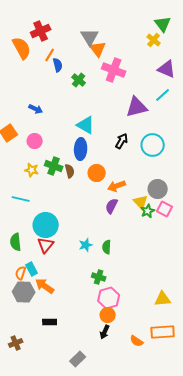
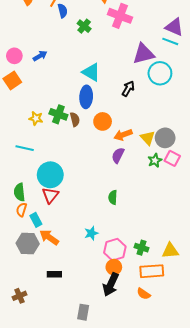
purple triangle: (167, 69) -> (174, 27), moved
cyan line: (163, 95) -> (170, 41), turned 63
blue arrow: (36, 109) -> (40, 56), turned -56
pink circle: (35, 141) -> (14, 56), moved
cyan circle: (153, 145) -> (160, 73), moved
yellow triangle: (141, 202) -> (148, 138), moved
cyan star: (86, 245) -> (91, 233), moved
orange semicircle: (21, 273) -> (22, 210), moved
green cross: (99, 277) -> (142, 248), moved
black arrow: (105, 332) -> (111, 285), size x1.6
orange rectangle: (163, 332) -> (152, 271), moved
gray rectangle: (78, 359) -> (83, 312), turned -35

